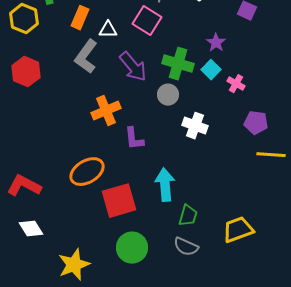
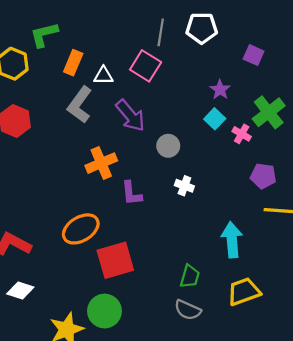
green cross: (178, 64) -> (269, 112), moved, turned 36
white cross: (195, 126) -> (184, 186), moved, size x0.7
cyan arrow: (165, 185) -> (232, 240), moved
white diamond: (31, 229) -> (20, 290), turned -40
green circle: (132, 248) -> (105, 311), moved

